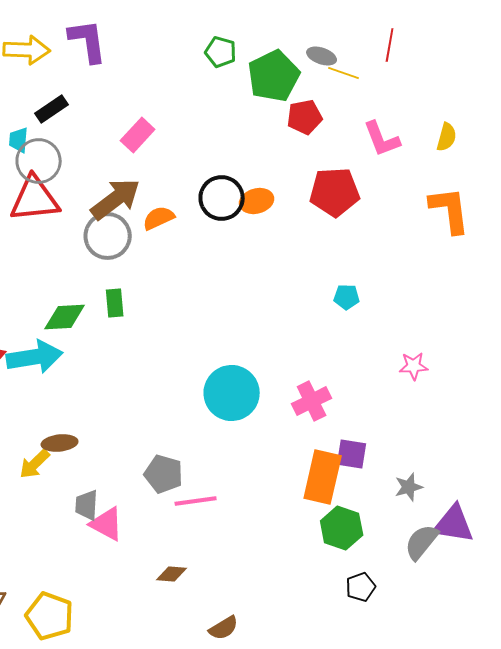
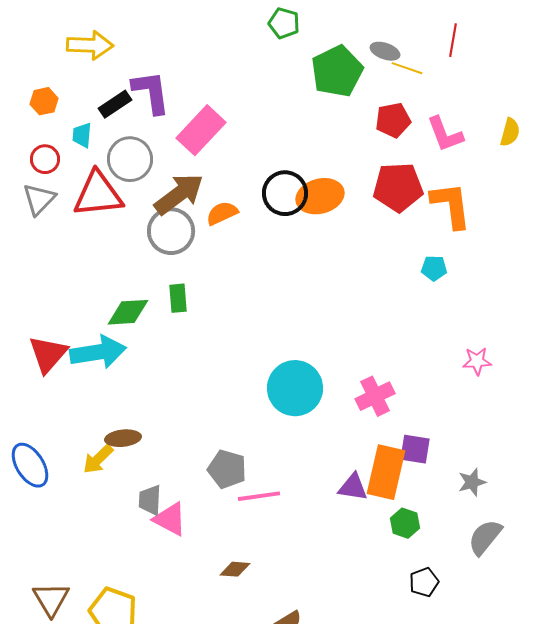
purple L-shape: (88, 41) -> (151, 92), moved
green pentagon: (221, 52) -> (284, 23), moved
red pentagon: (305, 117) -> (393, 120), moved
pink rectangle: (138, 135) -> (201, 130), size x1.4
gray circle: (39, 161) -> (130, 159), moved
orange ellipse: (257, 201) -> (320, 196), size x1.4
orange L-shape: (450, 210) -> (451, 205), moved
cyan pentagon: (347, 297) -> (434, 268), moved
purple triangle: (454, 524) -> (353, 487), moved, size x0.7
green hexagon: (342, 528) -> (405, 523), size x0.7

